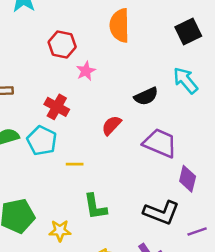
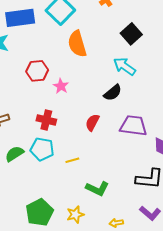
cyan arrow: (186, 80) -> (125, 66), moved
green L-shape: (95, 207) -> (97, 189), turned -40

